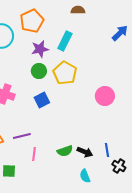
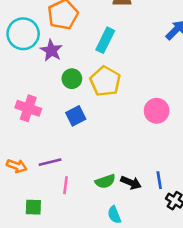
purple star: (40, 49) -> (51, 50), moved, turned -30
cyan semicircle: (85, 176) -> (114, 215), moved

